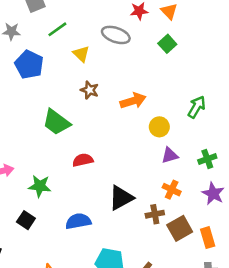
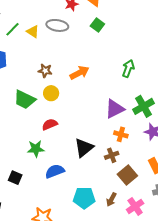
yellow triangle: (81, 54) -> (33, 32), moved
yellow circle: (159, 127) -> (51, 93), moved
purple triangle: (170, 155) -> (115, 109), size x1.5
green cross: (207, 159) -> (144, 106), size x1.5
green star: (40, 186) -> (36, 149), moved
brown square: (180, 228) -> (127, 175), moved

